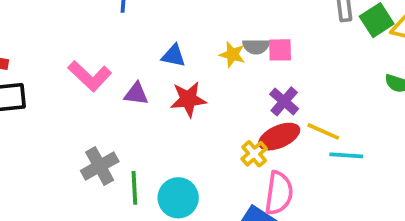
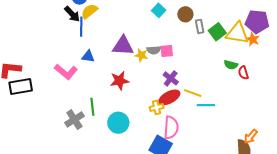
blue triangle: (174, 56) -> (88, 56), moved
purple triangle: (136, 94) -> (123, 46), moved, size x1.6
yellow cross: (254, 154) -> (157, 107), turned 32
green line: (134, 188) -> (92, 107), moved
cyan circle: (178, 198) -> (118, 123), moved

